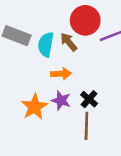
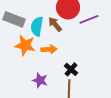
purple star: (61, 100) -> (40, 80), moved
orange star: (34, 107) -> (25, 45), moved, turned -30

